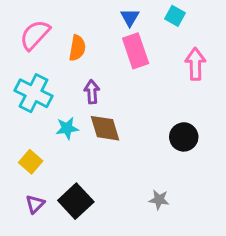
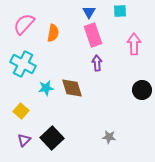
cyan square: (175, 16) -> (120, 11), turned -32
purple arrow: (92, 92) -> (97, 63), moved
black circle: (184, 137) -> (142, 90), moved

